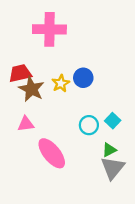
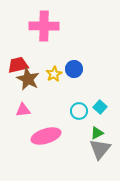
pink ellipse: (52, 153) -> (46, 136), turned -68

